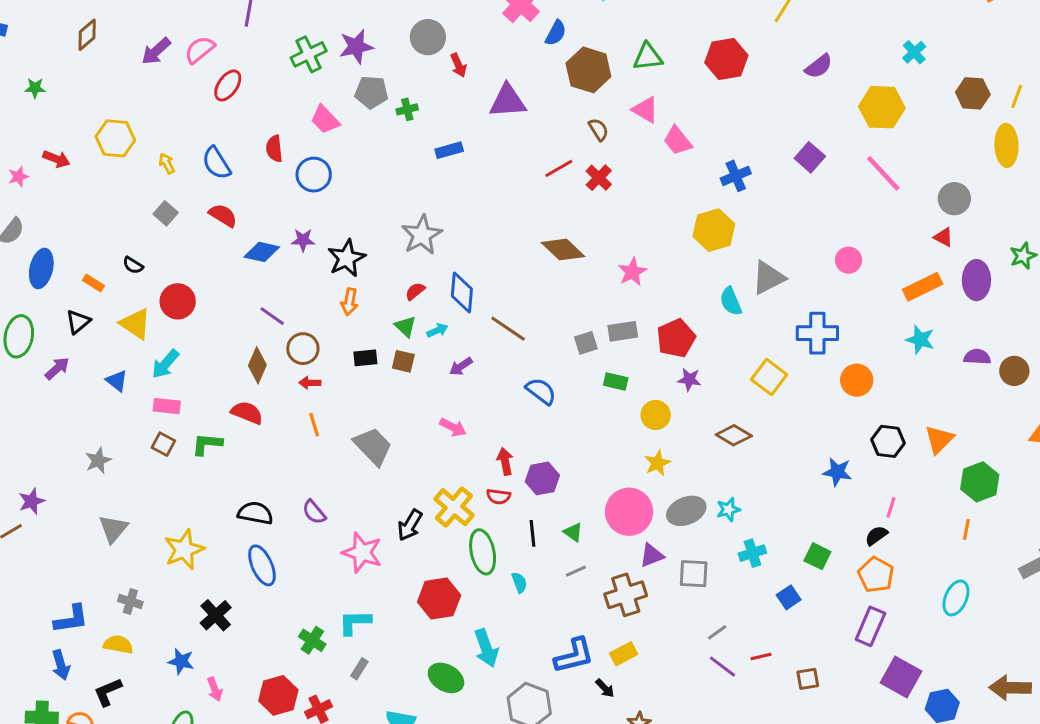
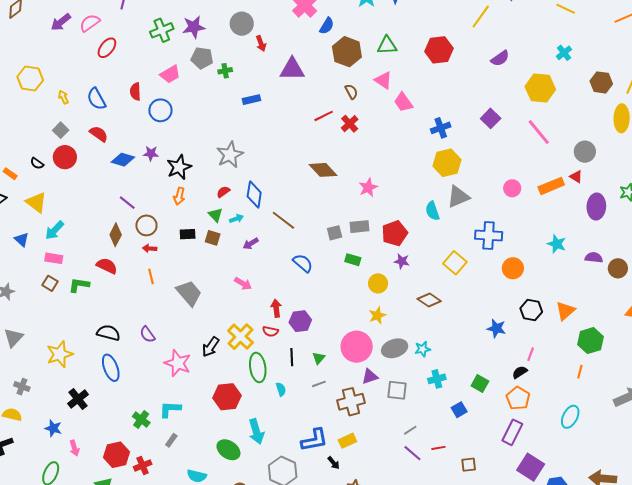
pink trapezoid: (325, 120) -> (170, 74), turned -80
yellow hexagon: (714, 230) -> (447, 163), moved
orange rectangle: (923, 287) -> (551, 186), moved
red circle: (178, 301) -> (65, 157), moved
green triangle: (573, 532) -> (319, 358), turned 32

